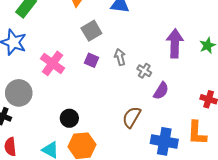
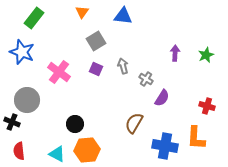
purple arrow: (175, 43) -> (175, 53), size x0.6

